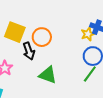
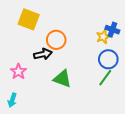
yellow square: (15, 32) -> (29, 19), moved
black arrow: (29, 51) -> (43, 54), turned -84

